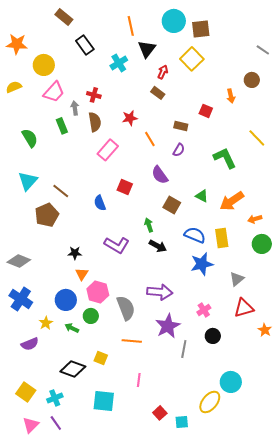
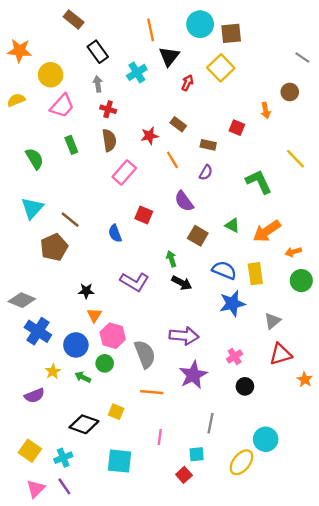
brown rectangle: (158, 93) -> (178, 124), moved
gray arrow: (75, 108) -> (98, 84), moved
blue cross: (21, 299) -> (38, 331), moved
gray line: (184, 349) -> (210, 423), moved
cyan square: (182, 422) -> (197, 454), moved

